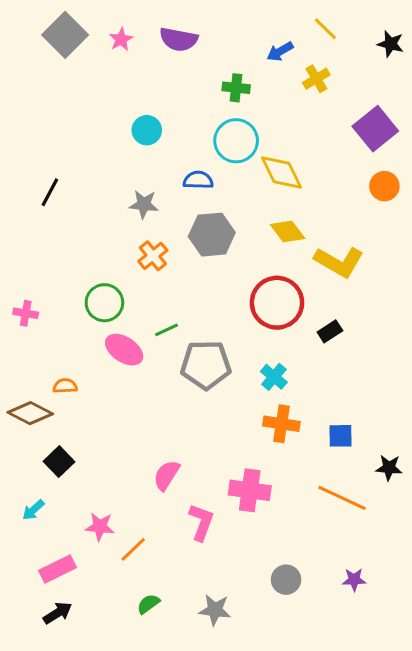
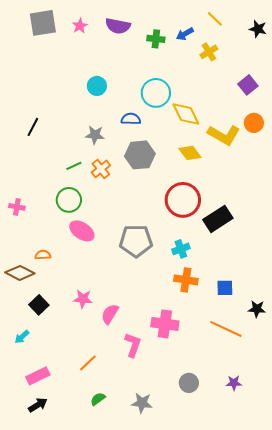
gray square: (65, 35) -> (43, 23), turned 36
green cross: (236, 88) -> (156, 39), moved
purple square: (375, 129) -> (248, 85), size x0.7
yellow L-shape: (339, 262) -> (224, 135), moved
green line: (166, 330) -> (74, 166), moved
black rectangle: (330, 331) -> (218, 219), size x1.8
cyan cross: (274, 377) -> (181, 249), turned 30
pink star: (100, 527) -> (83, 299), moved

